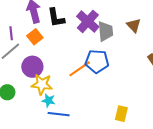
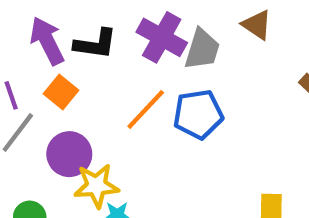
black L-shape: (56, 18) -> (95, 44), turned -60
gray trapezoid: (106, 31) -> (202, 49), turned 35
orange line: (80, 69) -> (146, 109), moved

